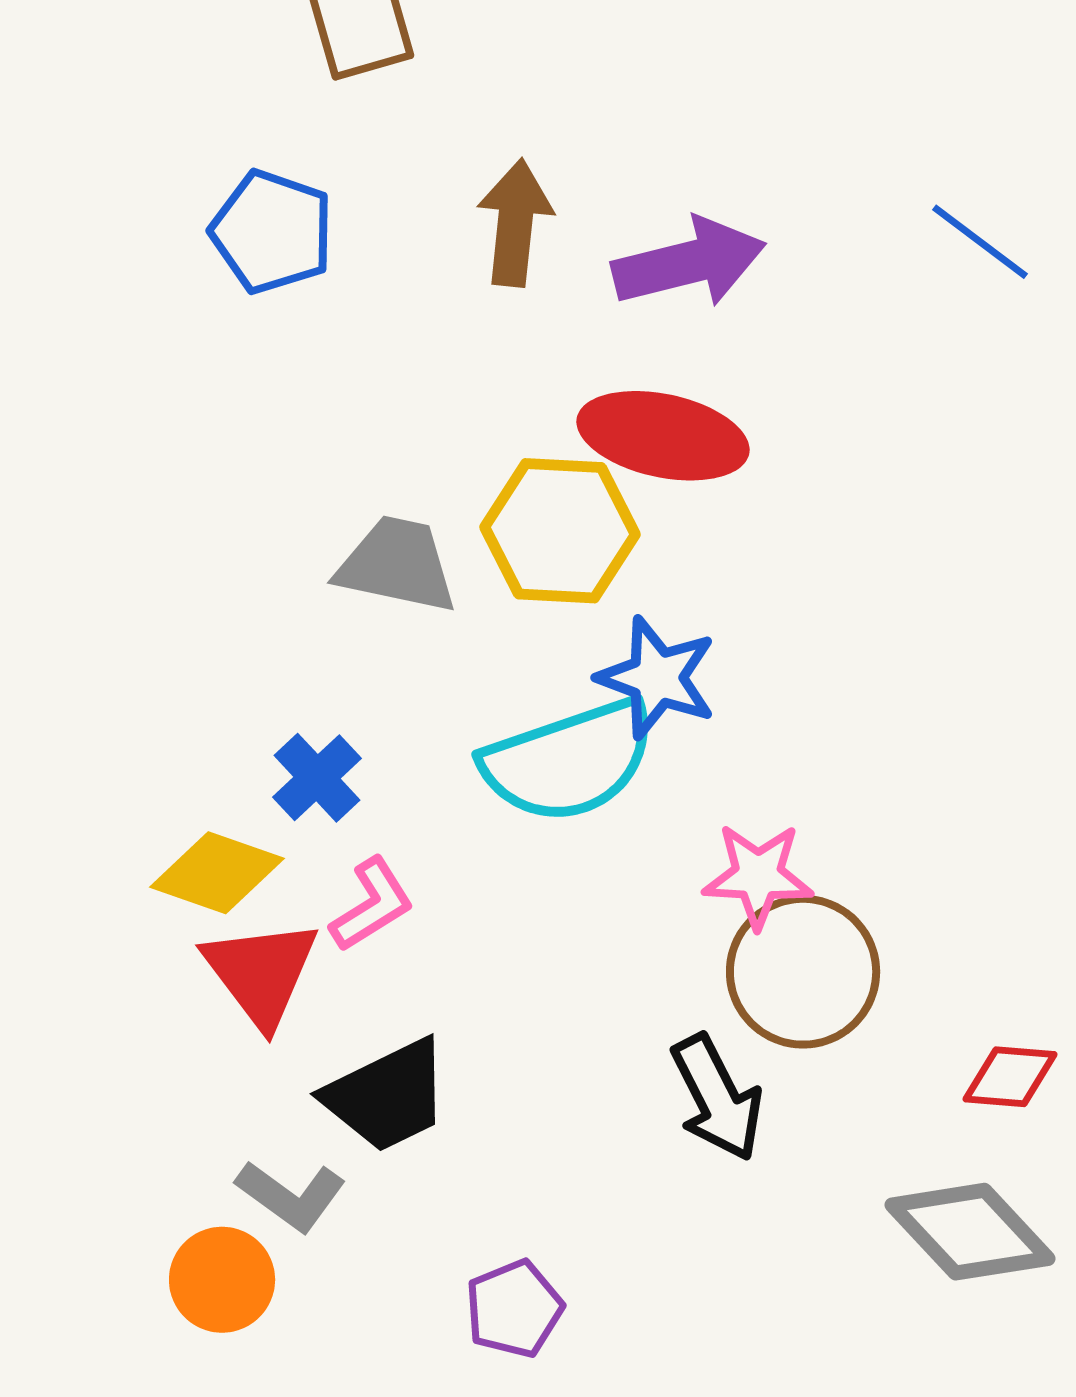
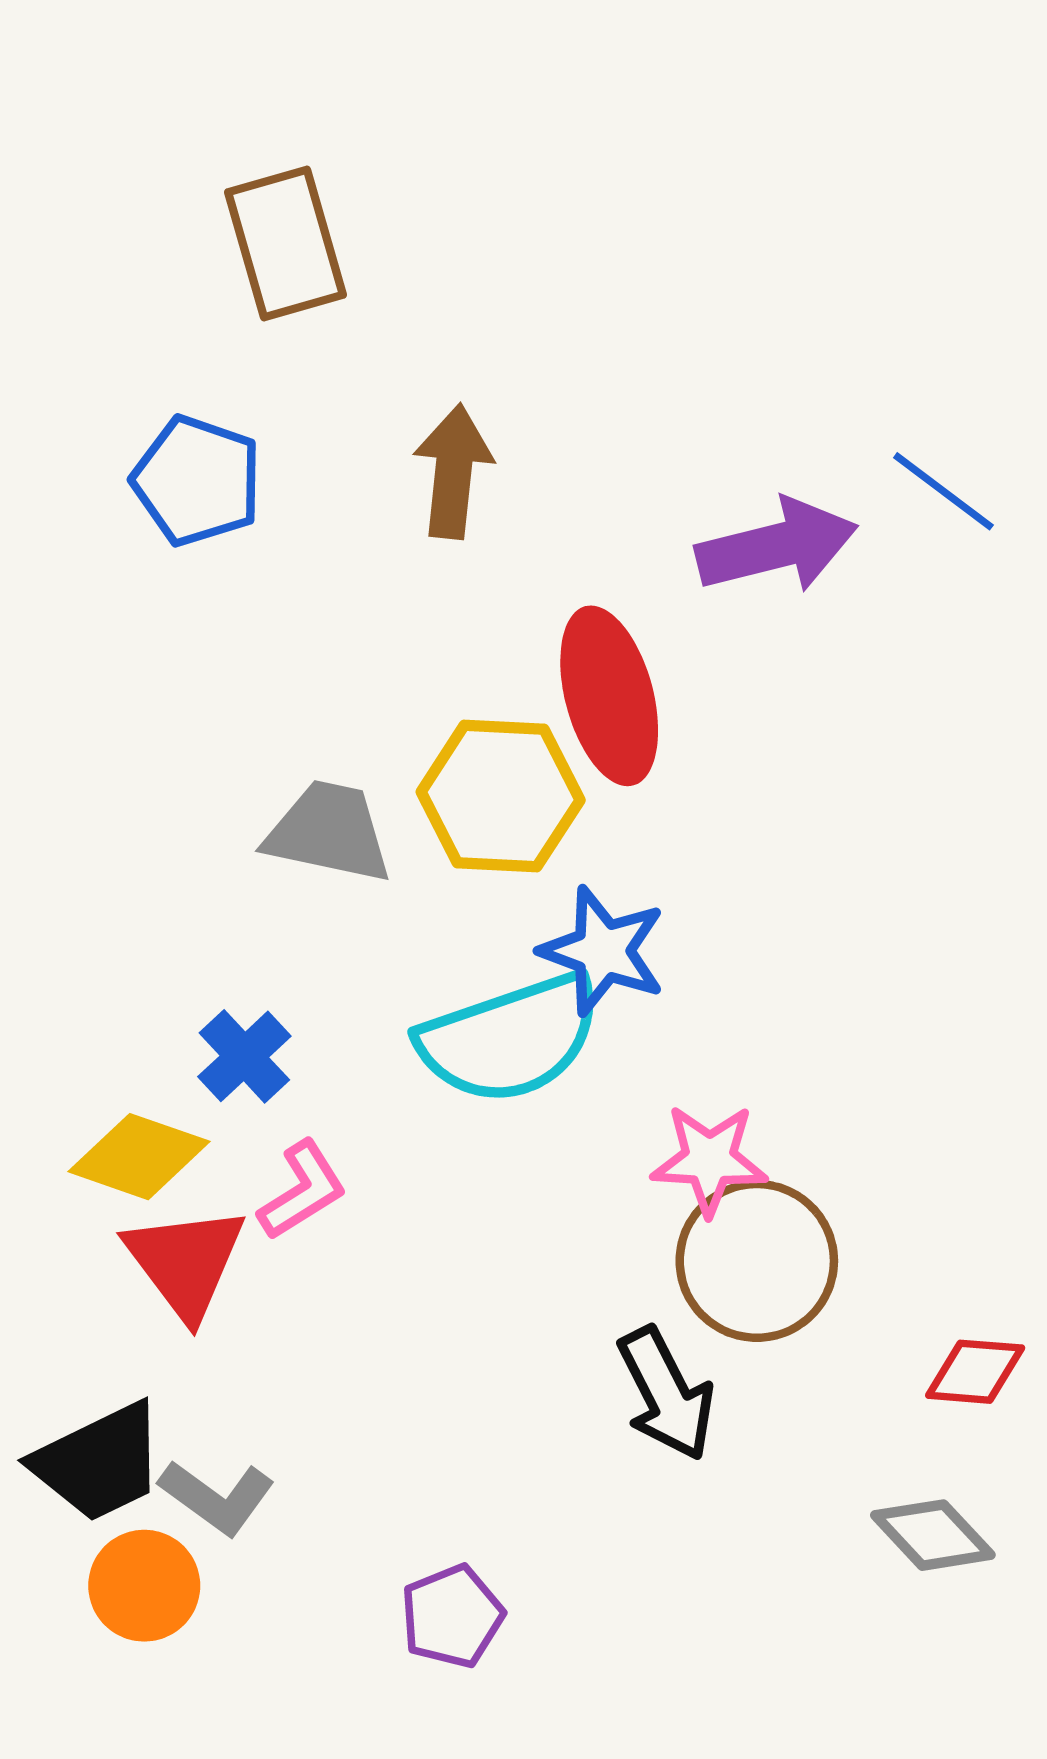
purple arrow: (689, 263) -> (777, 546), moved
red ellipse: (663, 436) -> (609, 696), turned 63
black trapezoid: (387, 1096) -> (99, 1462), moved
gray diamond: (970, 1232) -> (933, 1535), size x0.7

